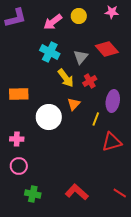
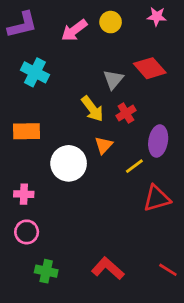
cyan cross: (50, 52) -> (35, 72), moved
yellow line: (96, 119) -> (134, 166), turned 32

